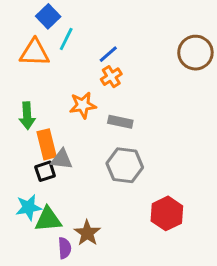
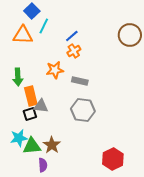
red hexagon: (167, 213) -> (113, 159), moved
brown star: (87, 233) -> (52, 145), moved

